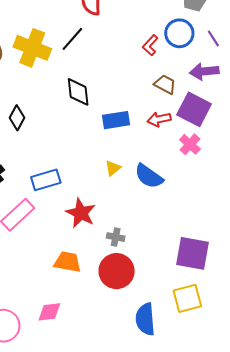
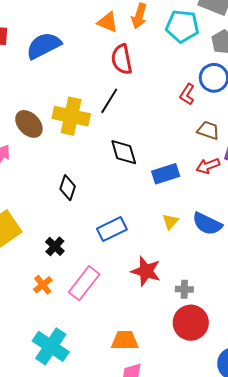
blue rectangle: (46, 180) -> (112, 229), moved
orange trapezoid: (68, 262) -> (125, 340), moved

